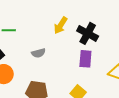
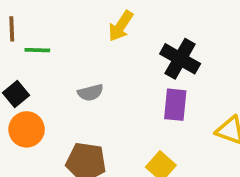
yellow arrow: (61, 25) -> (121, 26), moved

